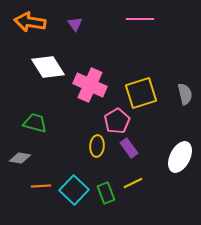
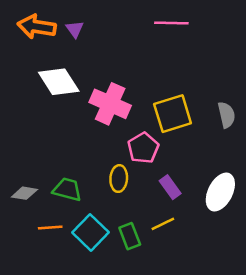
purple triangle: (75, 24) -> (75, 29), moved
green trapezoid: (35, 123) -> (67, 190), moved
purple rectangle: (129, 148) -> (170, 187), moved

